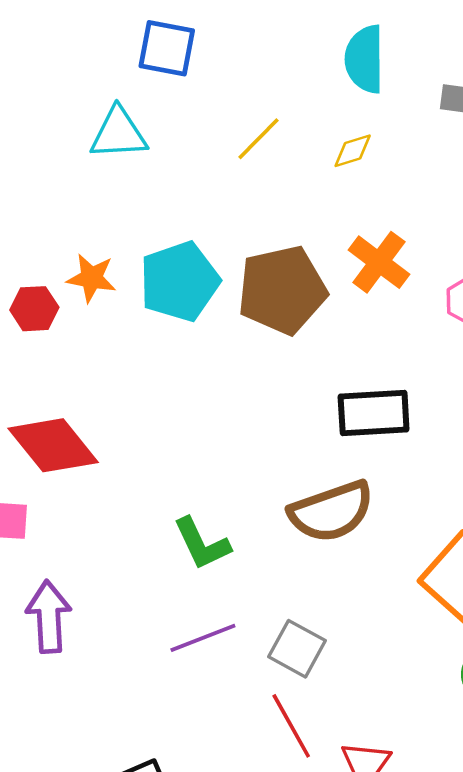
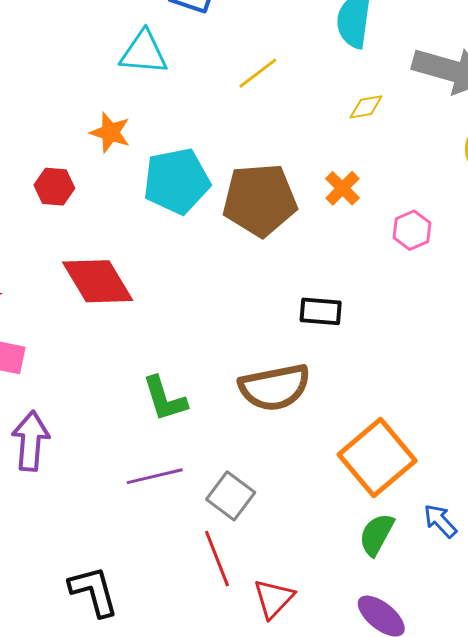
yellow diamond: (353, 151) -> (366, 107), moved
orange cross: (379, 262) -> (342, 188), size x0.7
orange star: (91, 278) -> (110, 132), moved
black rectangle: (374, 413) -> (321, 311), size x0.7
red diamond: (53, 445) -> (98, 281), moved

